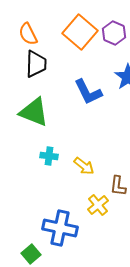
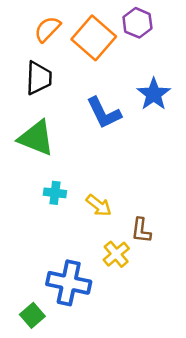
purple hexagon: (114, 33) -> (137, 23), moved
orange semicircle: (28, 34) -> (47, 29), moved, turned 70

